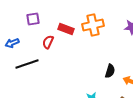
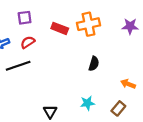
red semicircle: (48, 42) -> (28, 42), moved, turned 32
black semicircle: (110, 71) -> (94, 64), moved

